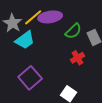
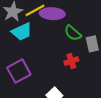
green semicircle: (73, 31) -> (73, 33), turned 72

